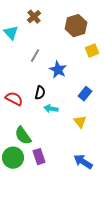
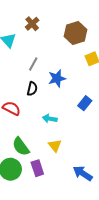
blue star: (58, 70) -> (57, 78), turned 30
black semicircle: (40, 93) -> (32, 89), moved
yellow triangle: (80, 122) -> (55, 145), moved

